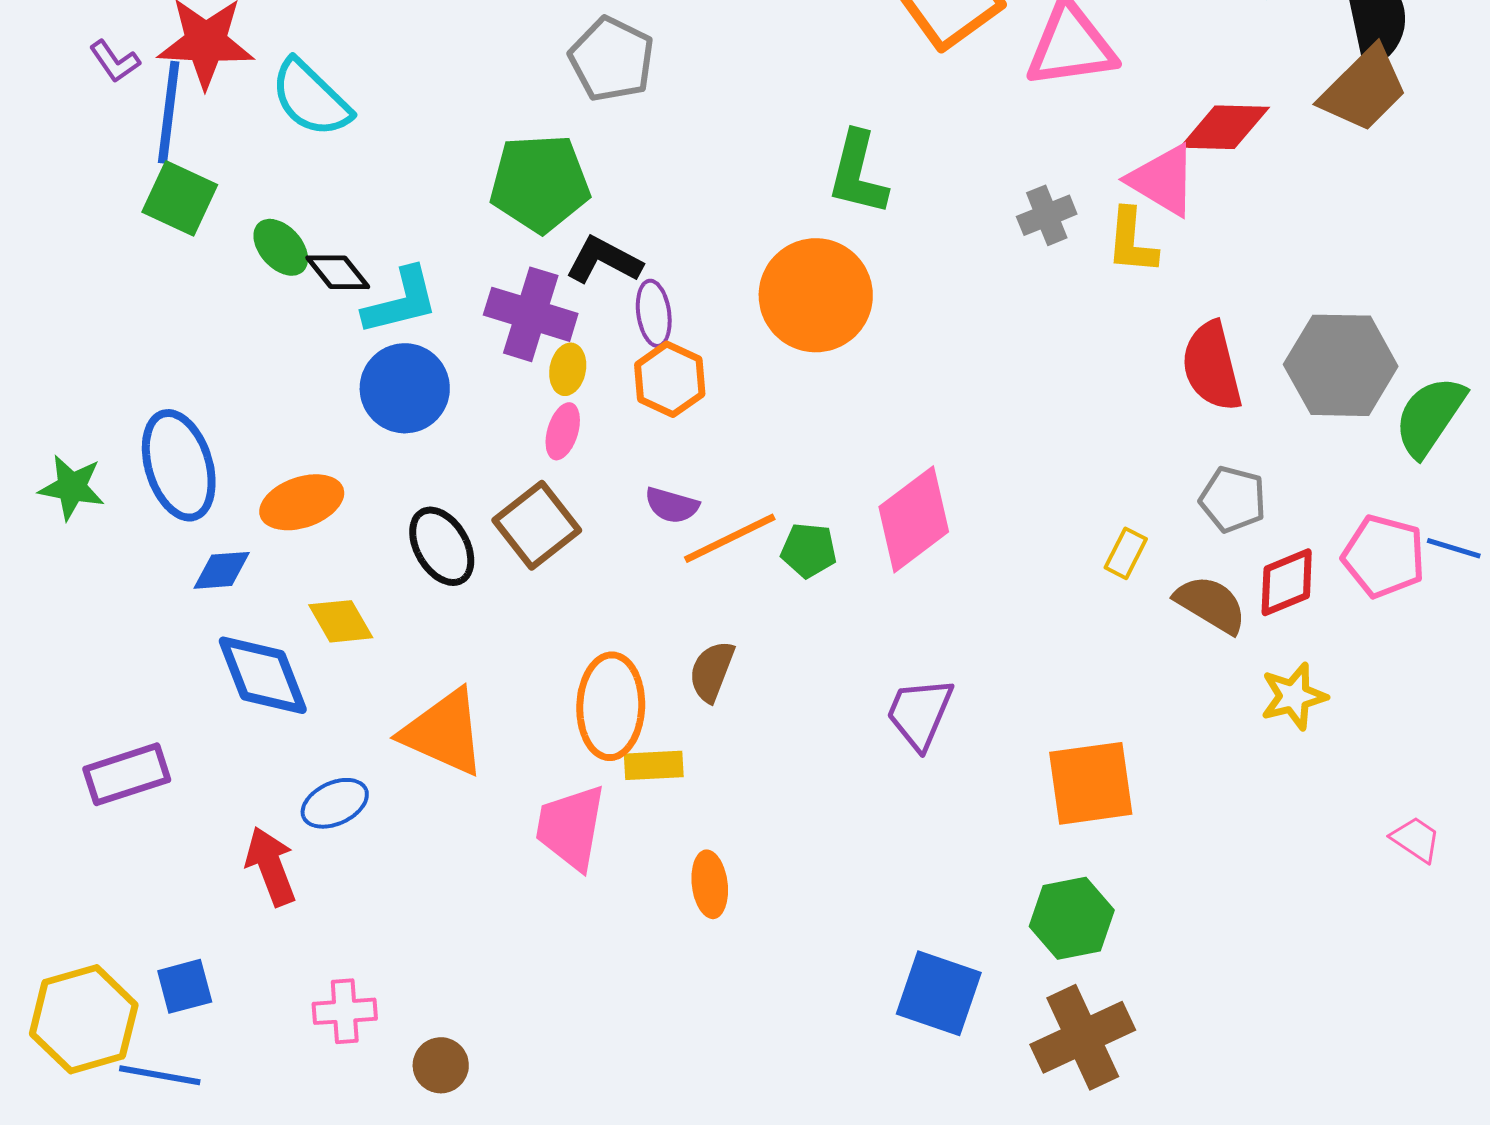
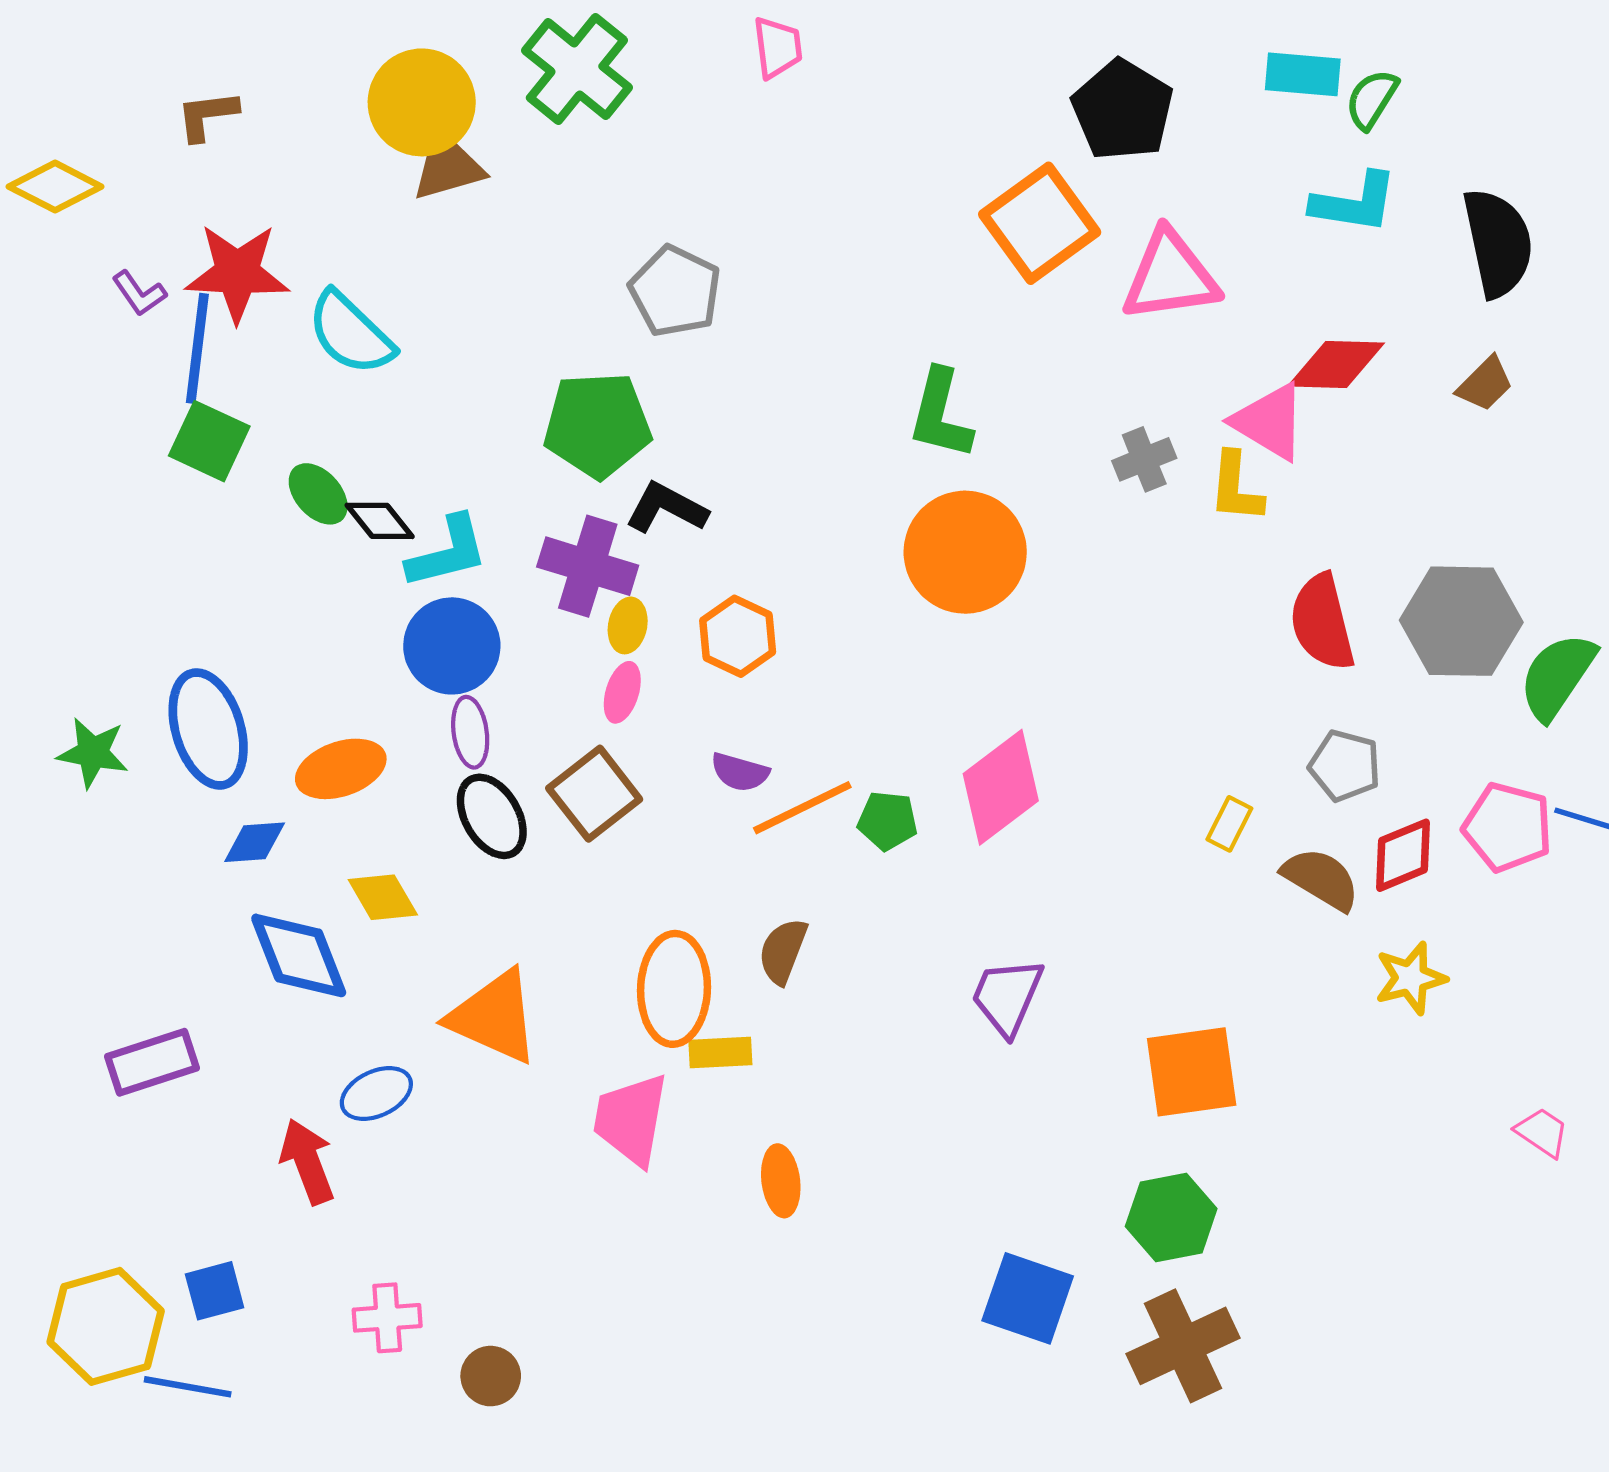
brown trapezoid: (1364, 89) -> (1485, 384), moved, size x0.6
orange circle: (816, 295) -> (965, 552), moved
purple ellipse: (654, 313) -> (470, 732), moved

